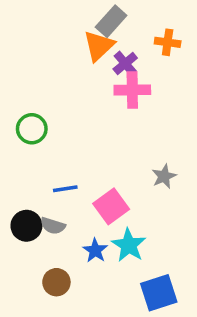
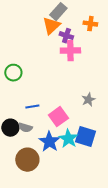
purple cross: (125, 63) -> (66, 36), turned -32
blue star: (95, 250) -> (49, 142), size x1.5
brown circle: (56, 282) -> (27, 160), size x1.5
blue square: (159, 293) -> (85, 137), moved, turned 35

